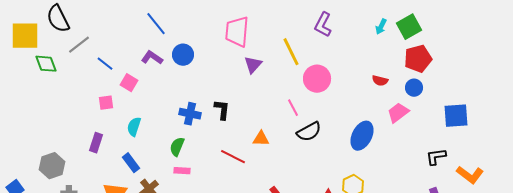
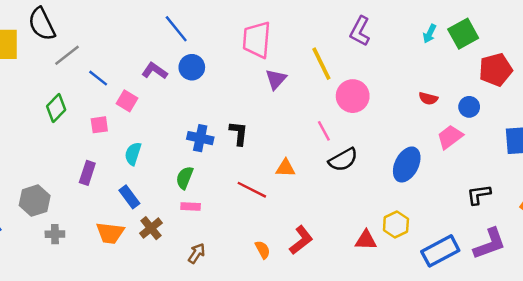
blue line: (156, 24) -> (176, 29), moved
red pentagon: (418, 59) -> (496, 70), moved
green diamond: (46, 64) -> (56, 108), moved, turned 65
black L-shape: (436, 157) -> (479, 195), moved

